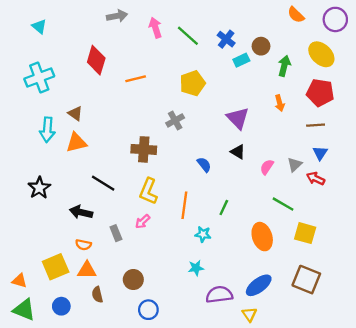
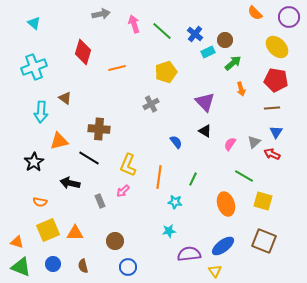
green arrow: (284, 66) -> (233, 63), moved, turned 36
orange triangle: (76, 143) -> (59, 141), moved
brown cross: (144, 149) -> (99, 129), moved
orange semicircle: (83, 245) -> (40, 202), moved
brown semicircle: (97, 295) -> (83, 266), moved

